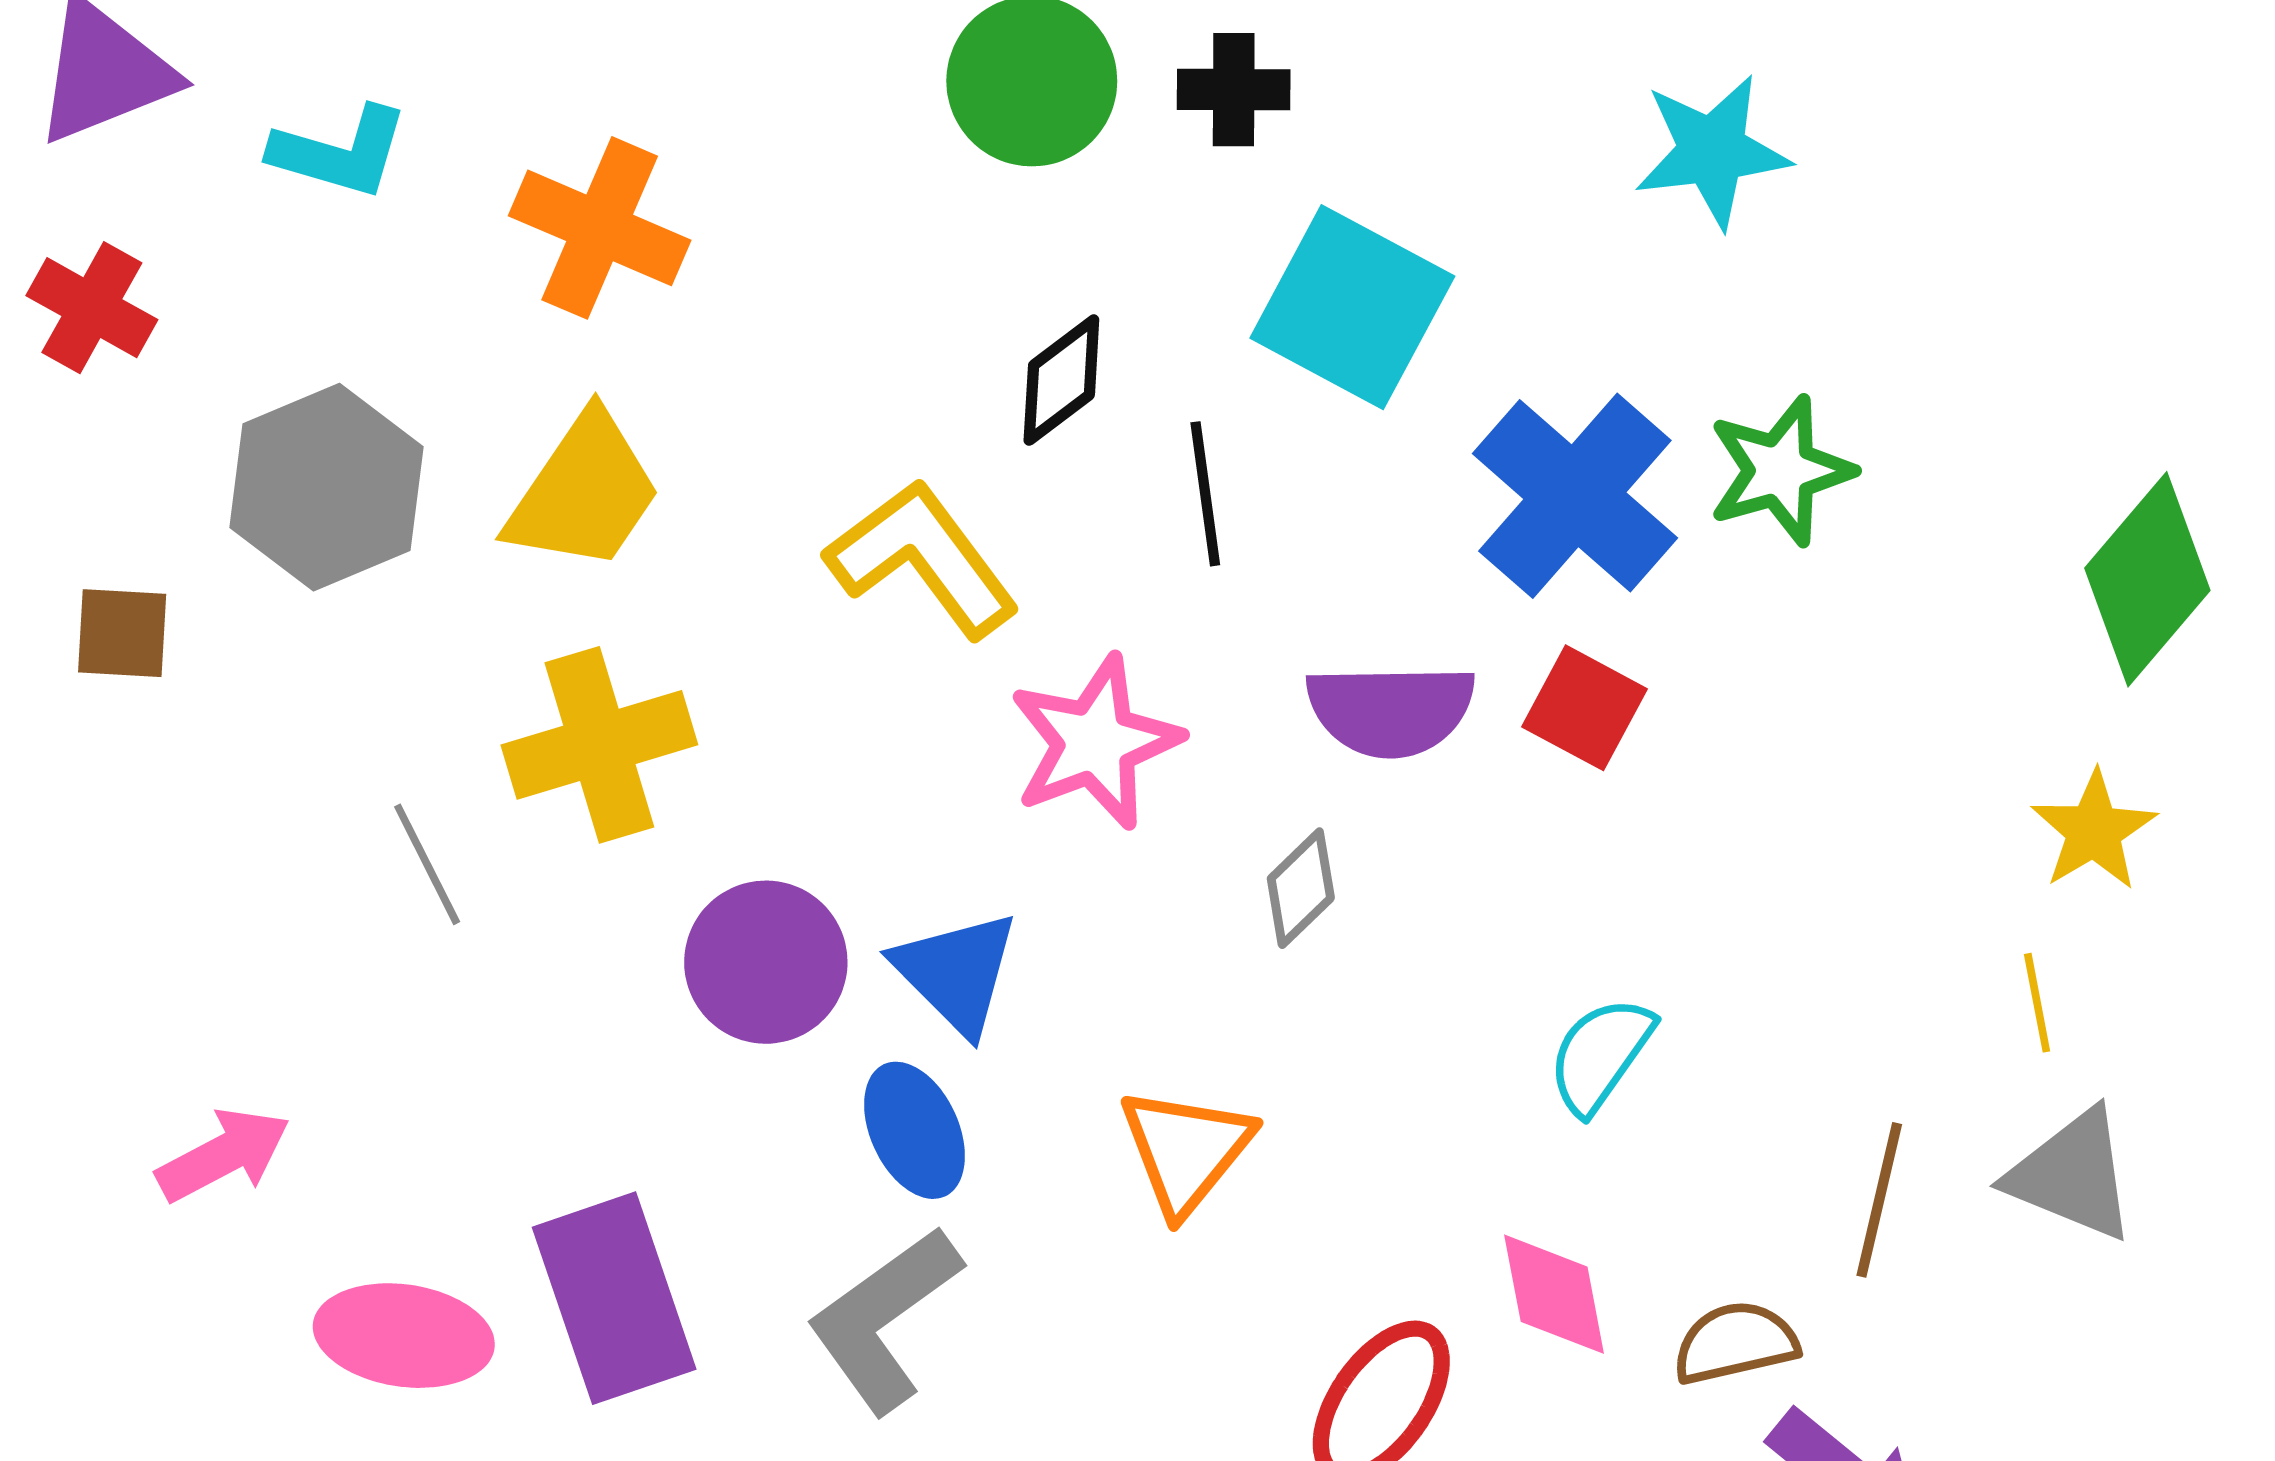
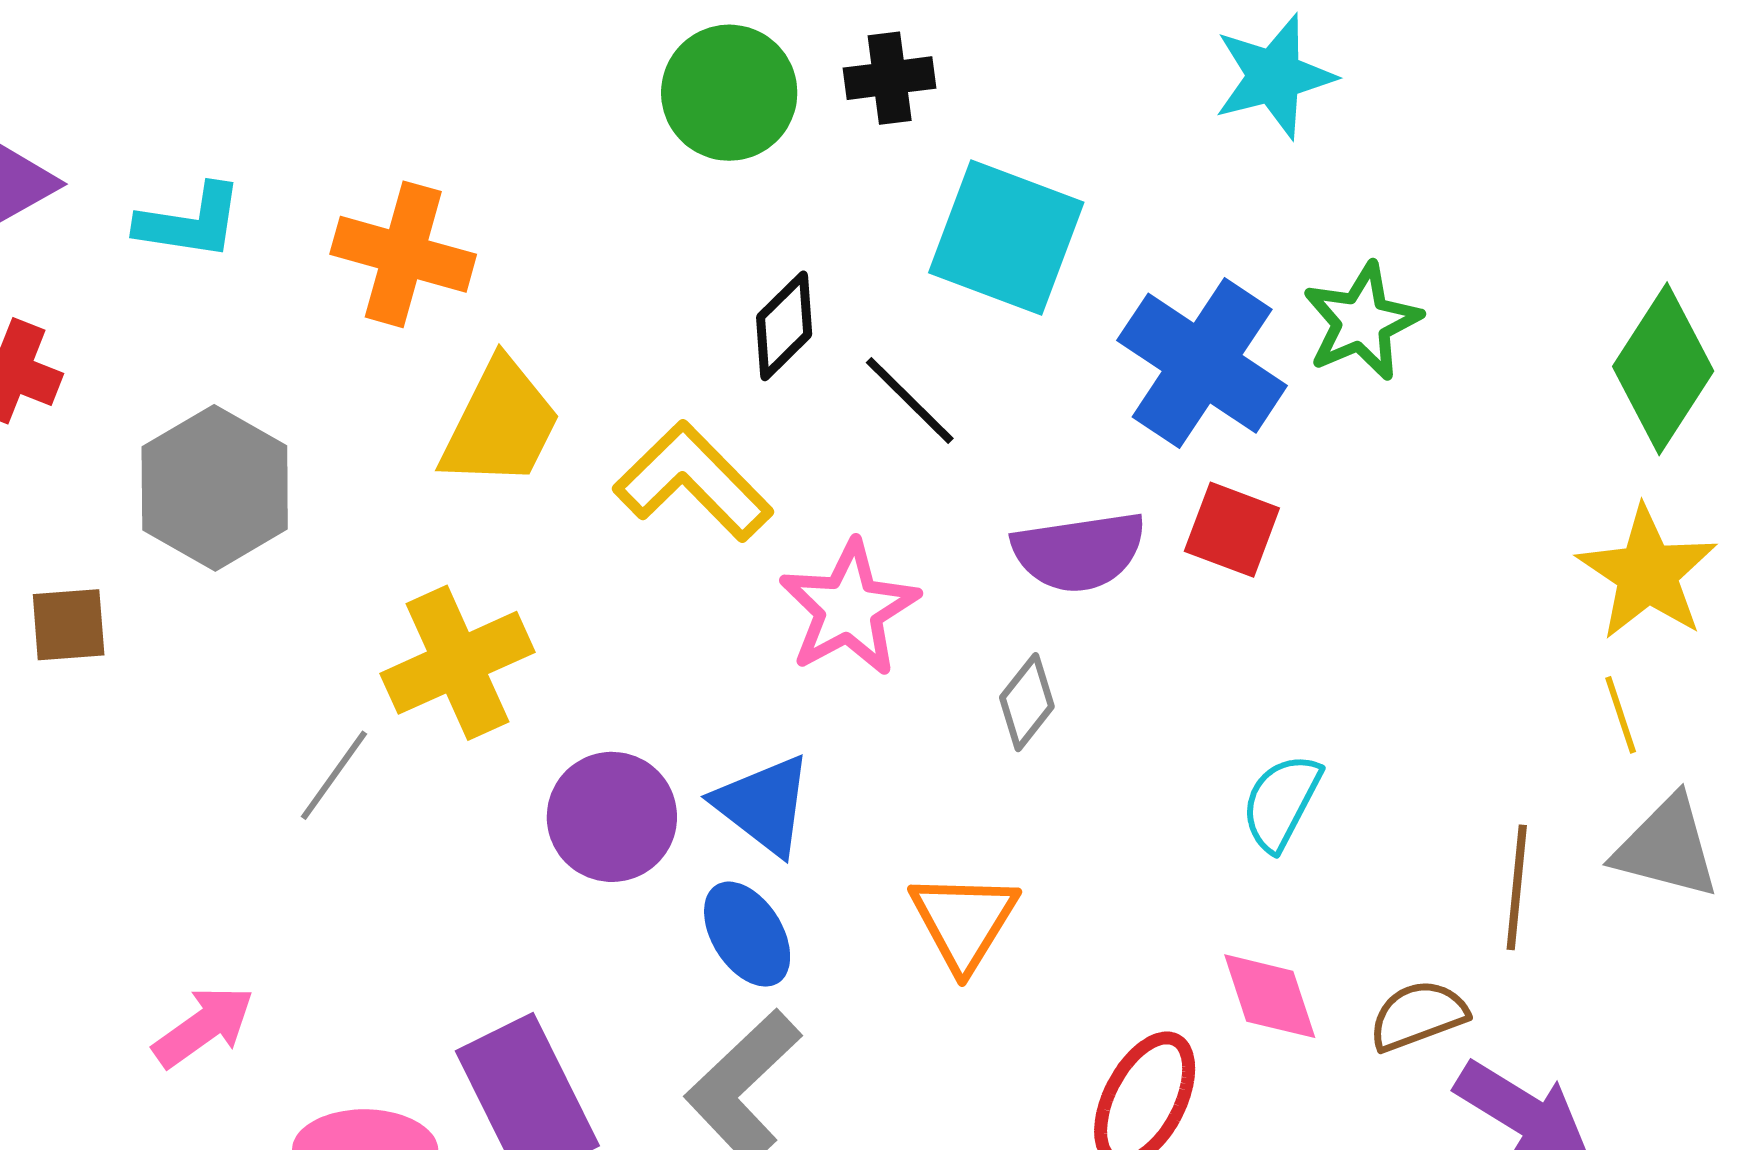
yellow trapezoid: (584, 492) -> (500, 424), moved
black line: (1205, 494) -> (910, 400), turned -30
yellow star: (2094, 831) -> (1647, 573), size x1.4
gray line: (427, 864) -> (334, 775), turned 70

